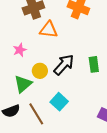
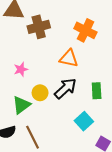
orange triangle: (49, 30) -> (69, 58), moved
cyan square: (59, 102) -> (84, 121), moved

